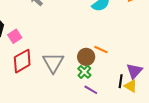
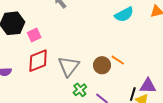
purple triangle: (134, 71) -> (148, 86), turned 42
green cross: (84, 72) -> (80, 90), moved

